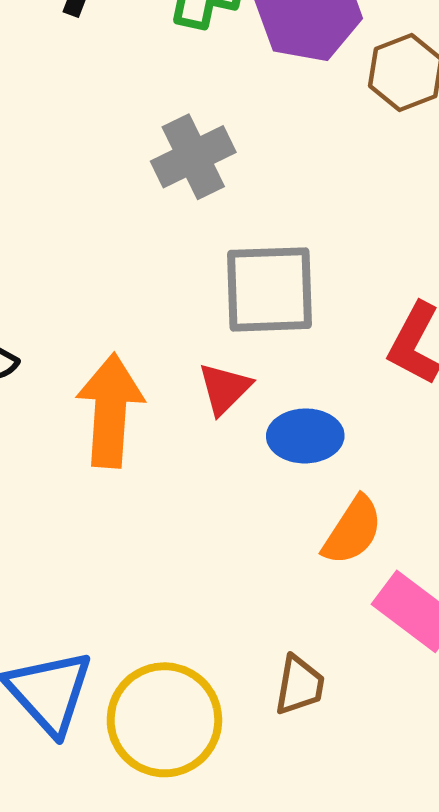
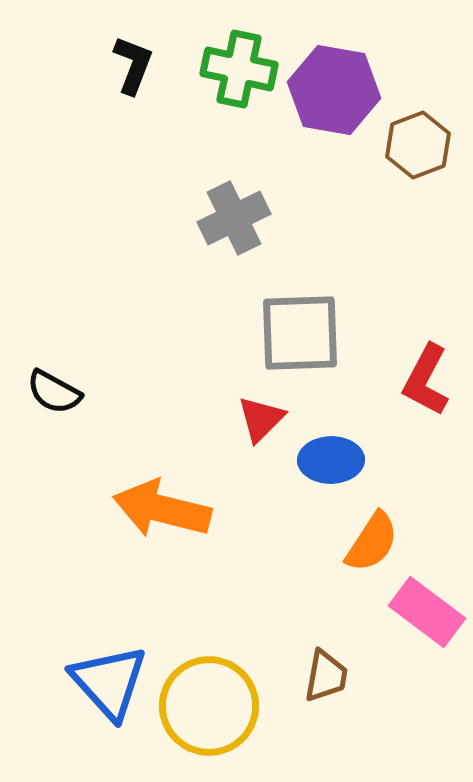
orange arrow: (110, 411) -> (162, 509), moved, turned -80

